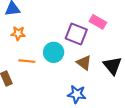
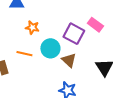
orange star: (18, 33) -> (32, 28), moved
brown triangle: (84, 63) -> (69, 60), moved

